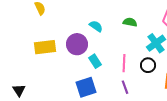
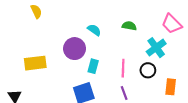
yellow rectangle: (45, 47) -> (35, 63), moved
cyan rectangle: (95, 61) -> (93, 66), turned 48

